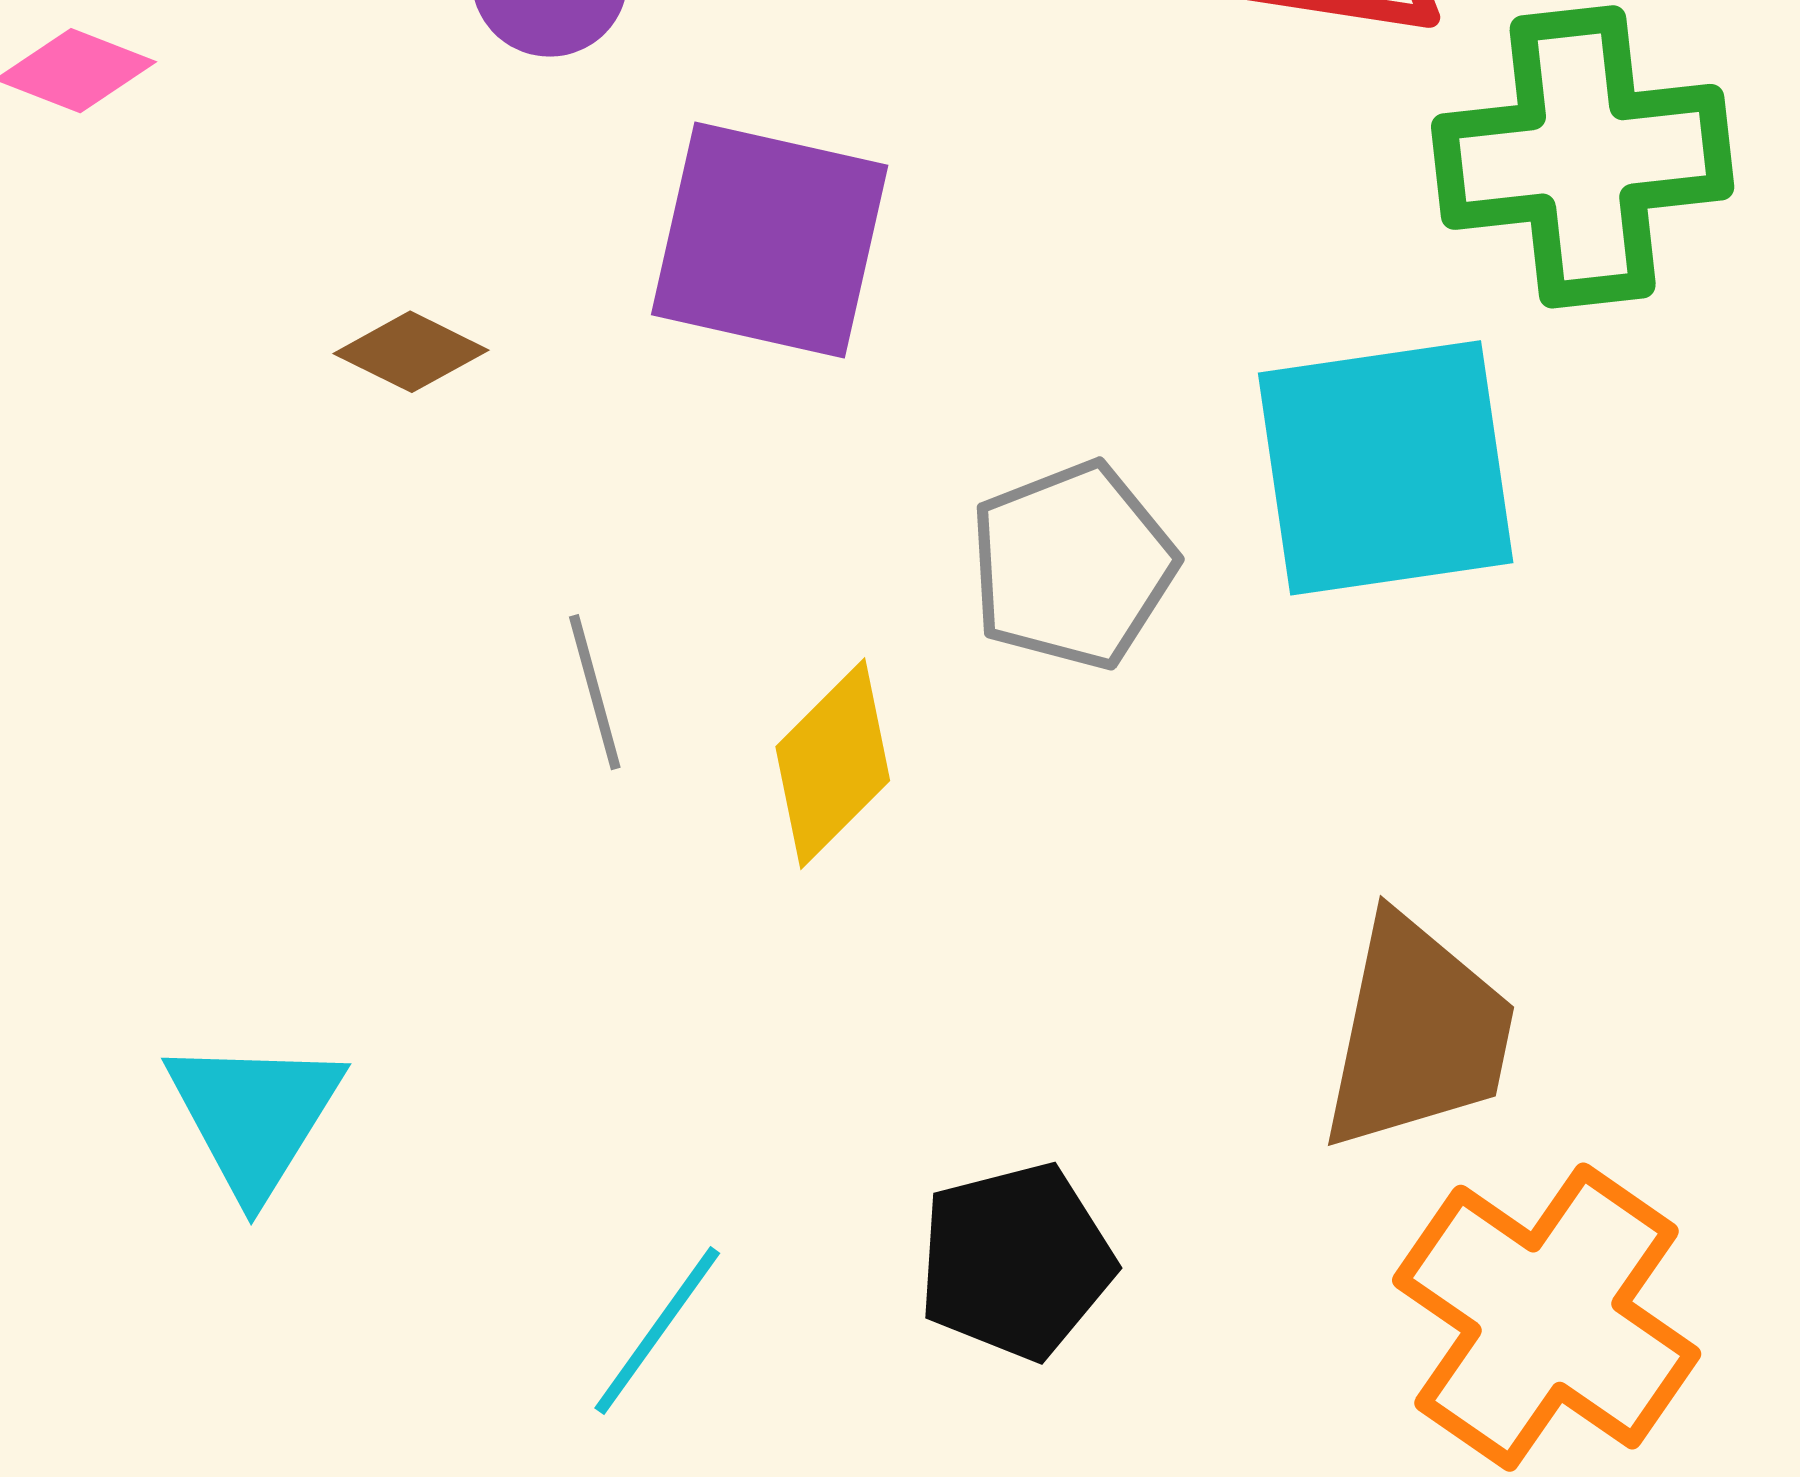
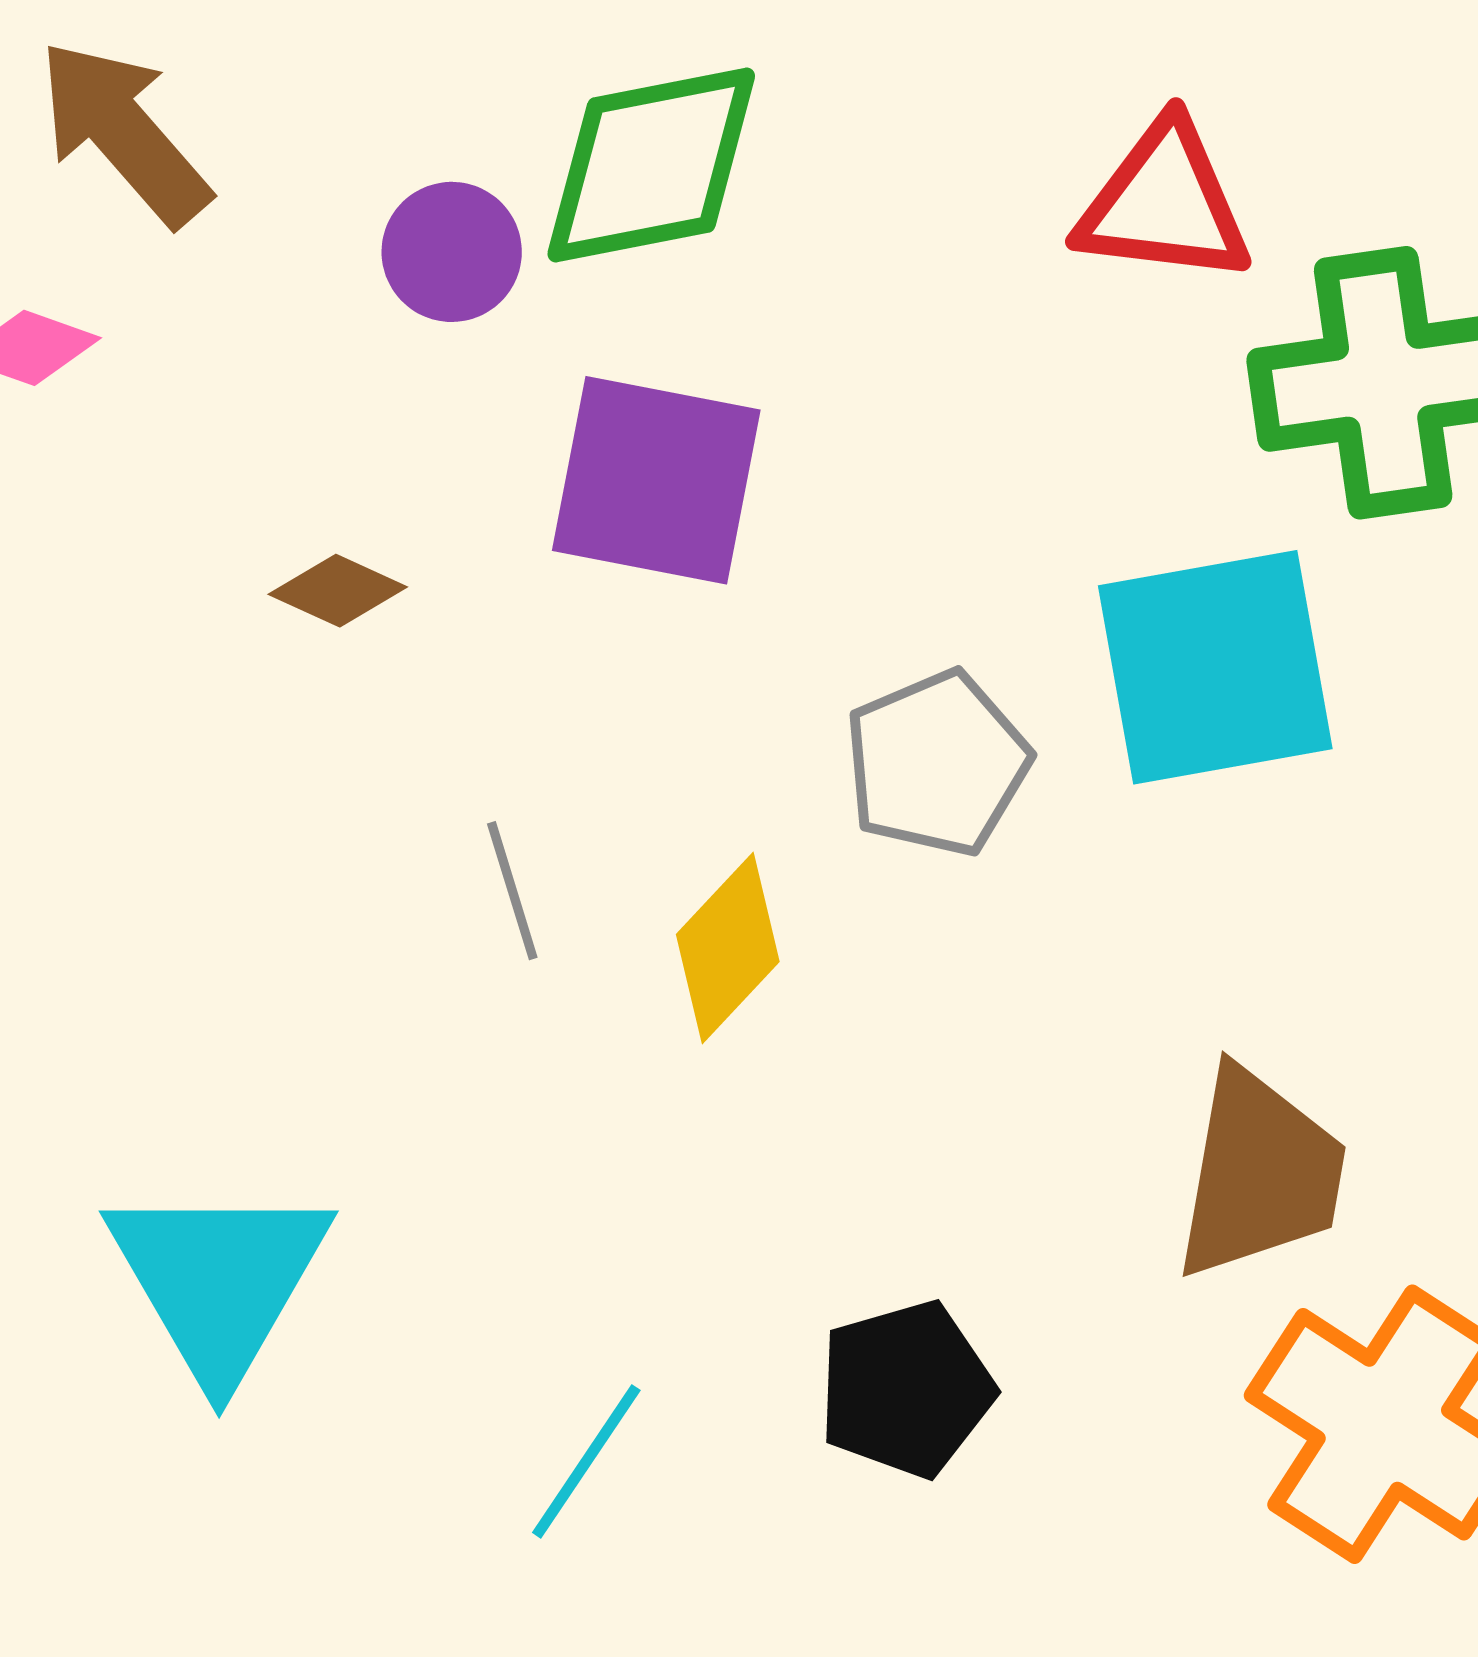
cyan triangle: (254, 1116) -> (219, 1280), size x1.4

